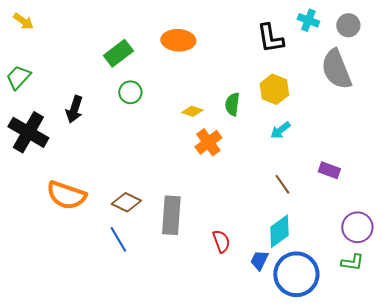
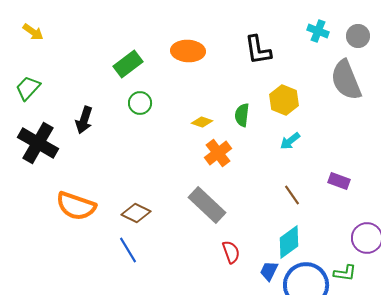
black L-shape: (270, 38) -> (258, 50), moved
gray rectangle: (171, 215) -> (207, 205), moved, turned -51
green L-shape: (352, 262) -> (345, 273), moved

